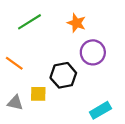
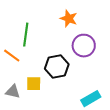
green line: (29, 22) -> (26, 35), moved, turned -50

